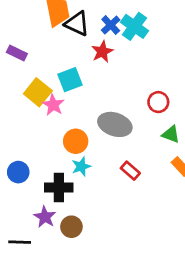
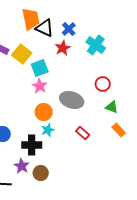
cyan cross: (134, 26) -> (96, 45), moved
yellow square: (38, 92) -> (22, 54), moved
pink star: (53, 105) -> (40, 86), moved

